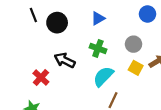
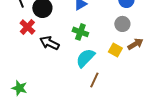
gray circle: (134, 44) -> (122, 24), moved
red cross: (41, 78) -> (27, 27), moved

